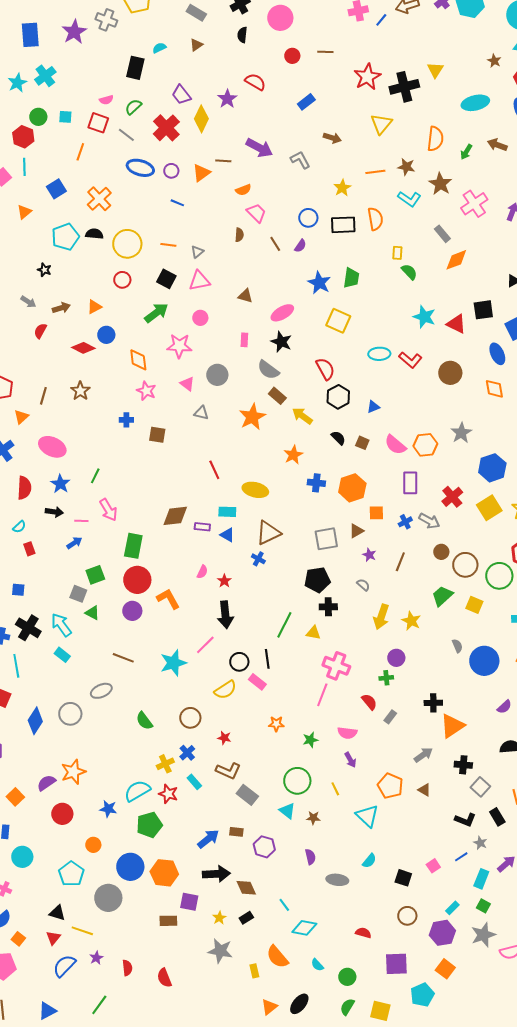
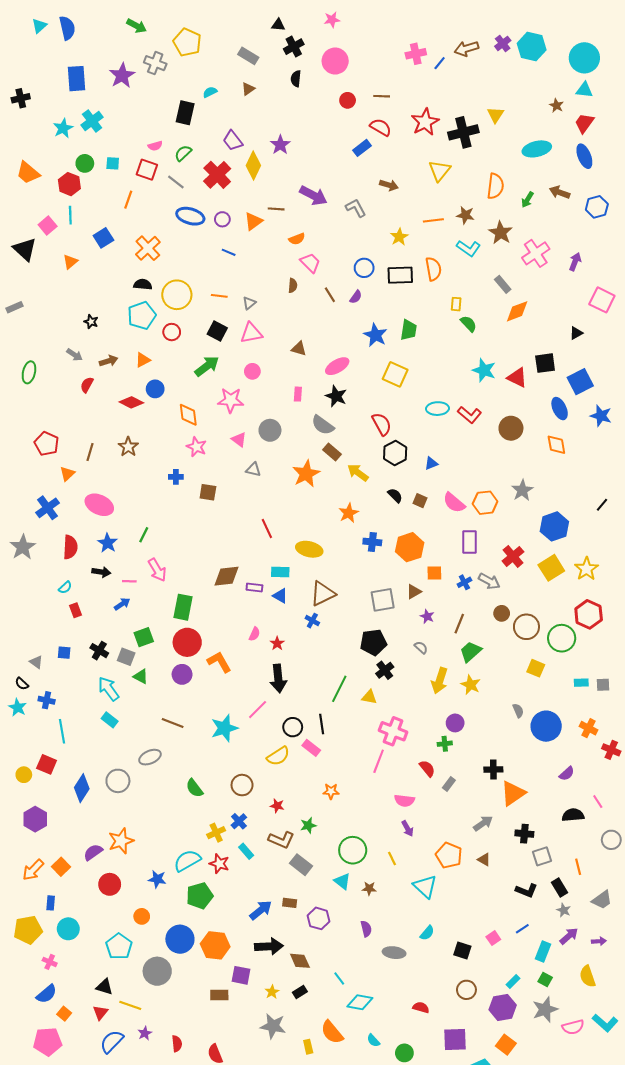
red semicircle: (255, 82) -> (381, 127), moved
cyan pentagon: (65, 237) -> (142, 315), moved
green trapezoid: (442, 596) -> (471, 652), moved
black cross: (328, 607) -> (385, 670), turned -36
black cross: (28, 628) -> (99, 651), moved, size x0.7
green star: (310, 740) -> (308, 825), moved
gray square: (480, 787) -> (542, 856), turned 30
gray star: (480, 843) -> (564, 910), moved

